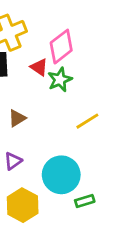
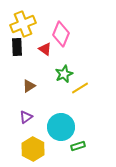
pink diamond: (61, 47) -> (61, 34), turned -30
green star: (60, 80) -> (64, 74), moved

